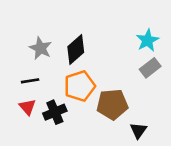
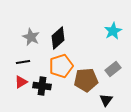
gray rectangle: (150, 68) -> (113, 69), moved
red triangle: (27, 107) -> (21, 82), turned 40
black cross: (55, 112) -> (42, 86), turned 30

